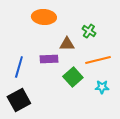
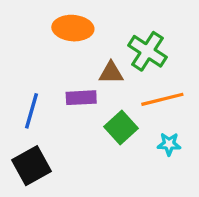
green cross: (89, 31) -> (147, 51), size x1.6

